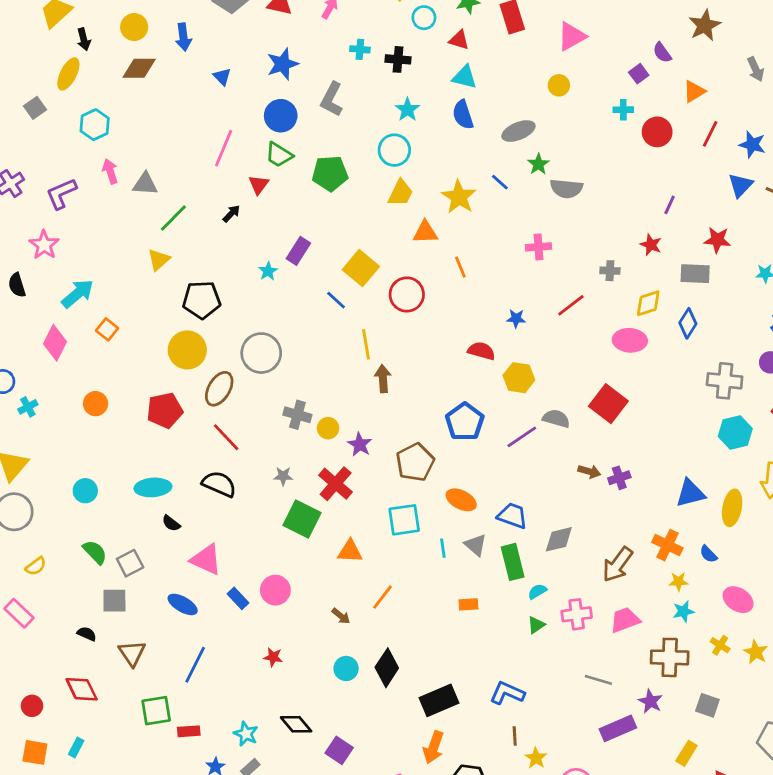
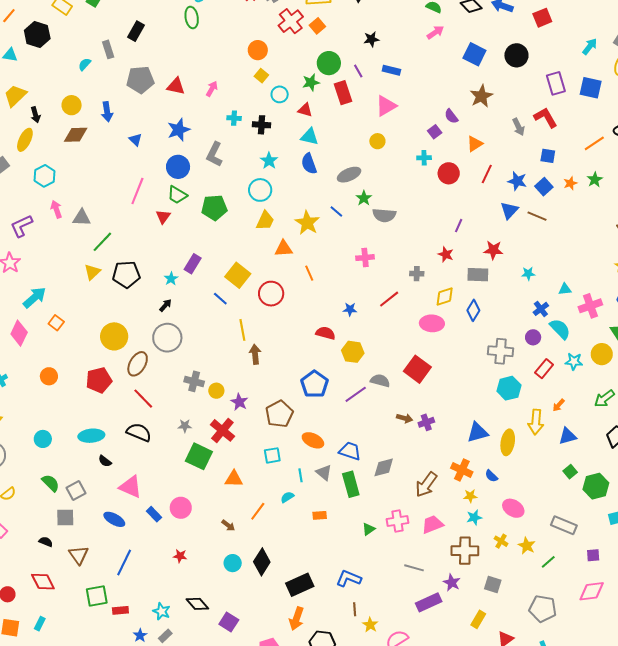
black arrow: (231, 214) -> (165, 305), moved
black pentagon: (202, 300) -> (126, 274), moved
cyan square: (404, 520) -> (272, 455), size x0.7
cyan semicircle: (537, 591) -> (287, 497), moved

